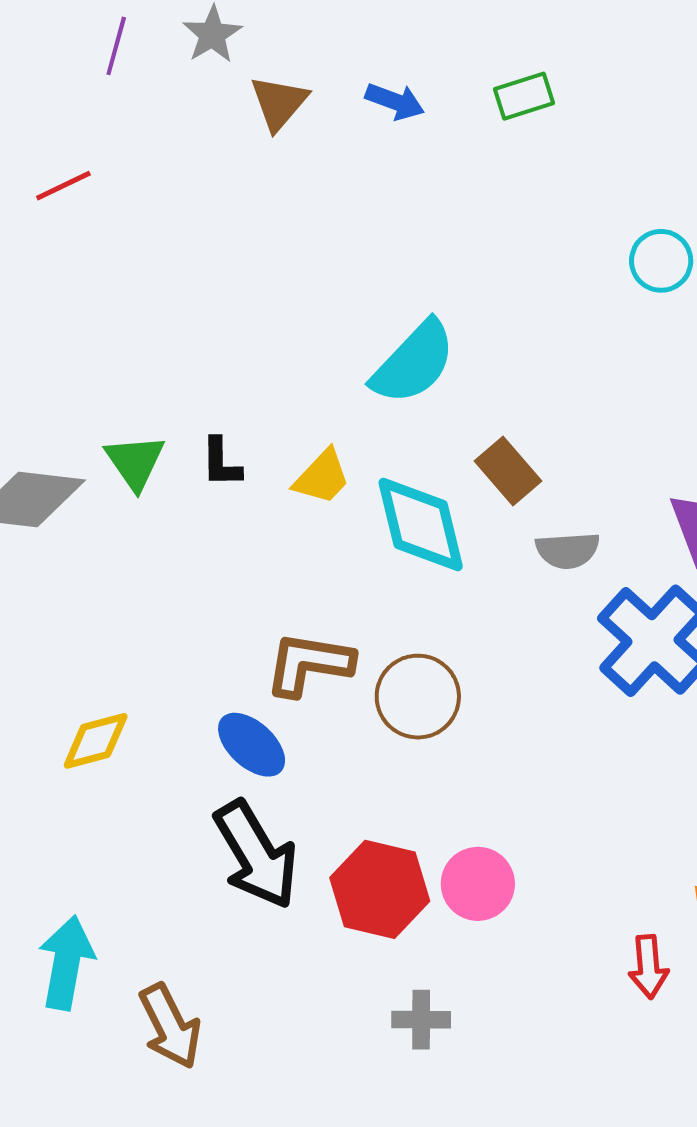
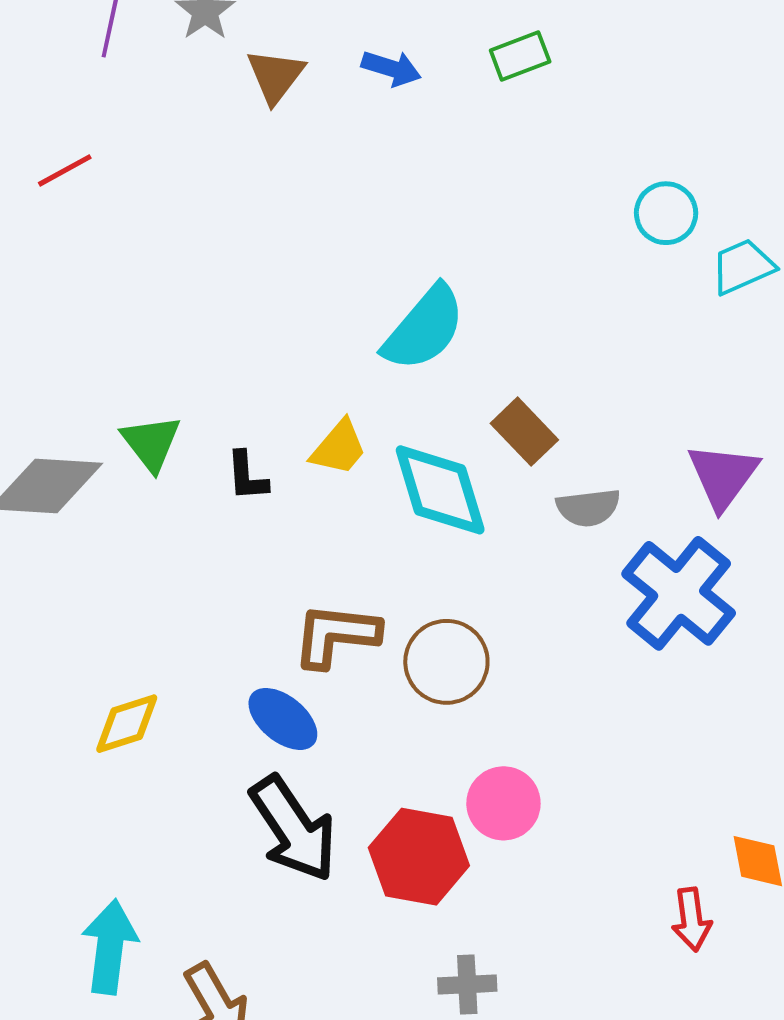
black L-shape: (221, 463) -> (247, 476), moved
pink circle: (478, 884) -> (503, 803), moved

